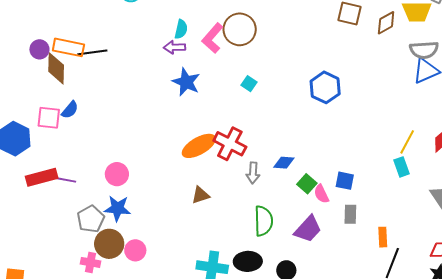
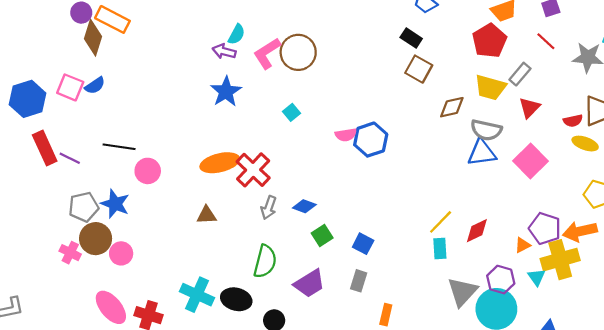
brown diamond: (386, 23) -> (452, 107), moved
black line: (92, 52) -> (119, 147), moved
cyan rectangle: (402, 167) -> (440, 248), moved
pink circle: (117, 174) -> (148, 171), moved
red rectangle: (42, 177) -> (45, 148), turned 64
pink semicircle: (321, 194) -> (346, 135), moved, turned -90

